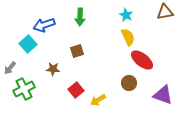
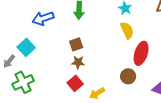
cyan square: (28, 44) -> (26, 47), moved
red ellipse: (142, 60) -> (141, 53), turned 70
brown star: (53, 69) -> (78, 62), moved

